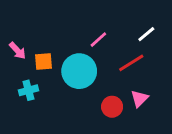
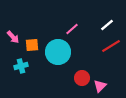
red line: (131, 63) -> (111, 46), moved
pink triangle: (139, 99) -> (100, 86), moved

